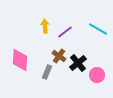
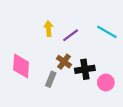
black cross: (78, 63) -> (85, 69), turned 30

